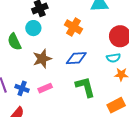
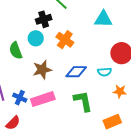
orange cross: (74, 27) -> (65, 40), moved
cyan semicircle: (113, 58) -> (105, 72), moved
pink rectangle: (45, 88) -> (43, 99), size x1.6

